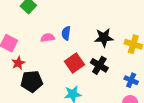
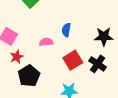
pink semicircle: (48, 38) -> (46, 42), moved
black pentagon: (32, 81) -> (29, 76), turned -30

